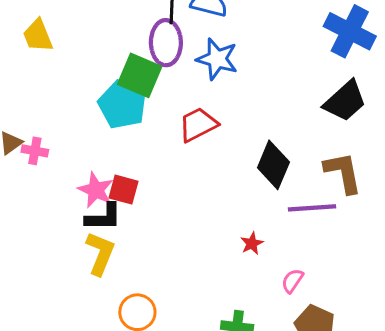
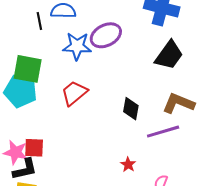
purple ellipse: (166, 43) -> (106, 35), moved, turned 76
black diamond: (273, 165) -> (131, 109), size x0.7
brown L-shape: (343, 173) -> (178, 103), turned -44

